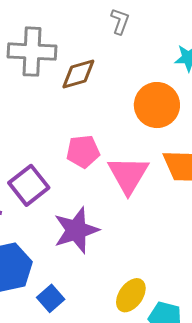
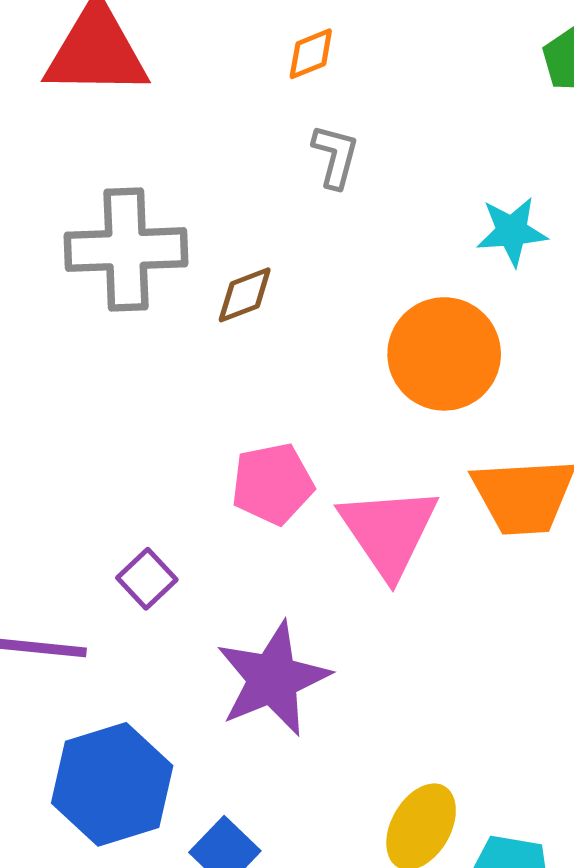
brown diamond: (78, 74) -> (245, 295), size x0.7
purple square: (29, 185) -> (147, 579), size x0.6

